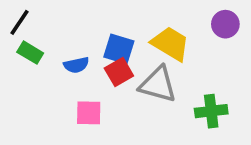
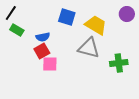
blue square: (119, 49) -> (67, 17), moved
red square: (119, 72) -> (42, 51), moved

